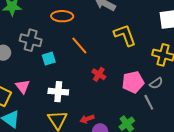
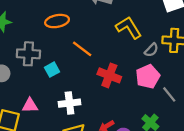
red cross: (99, 74) -> (109, 75), size x1.5
gray semicircle: (156, 83) -> (151, 50), moved
pink triangle: (23, 86) -> (30, 105), turned -42

